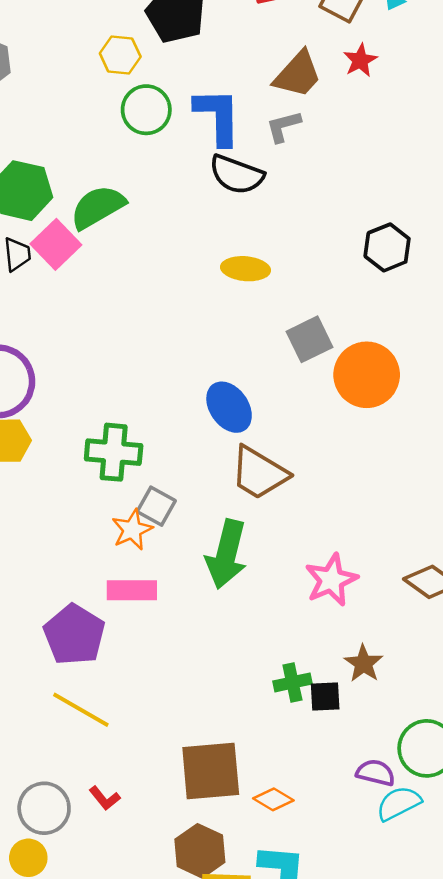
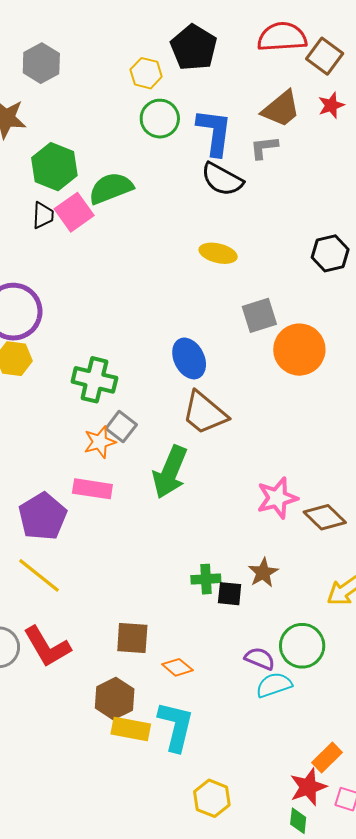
pink star: (331, 580) -> (277, 498), moved
brown square: (211, 771) -> (132, 638), size x0.7
red L-shape: (105, 798) -> (47, 647), size x2.0

